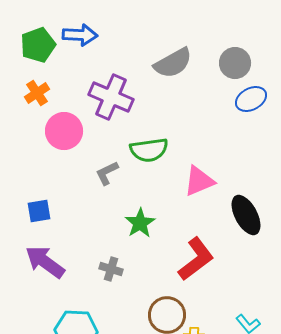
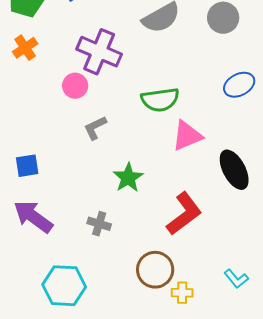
blue ellipse: (251, 99) -> (239, 85), moved
pink circle: (64, 131) -> (75, 86), moved, size x0.7
green semicircle: (149, 150) -> (160, 100), moved

